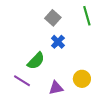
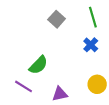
blue cross: (58, 42) -> (91, 45), moved
yellow circle: (82, 79) -> (97, 84), moved

